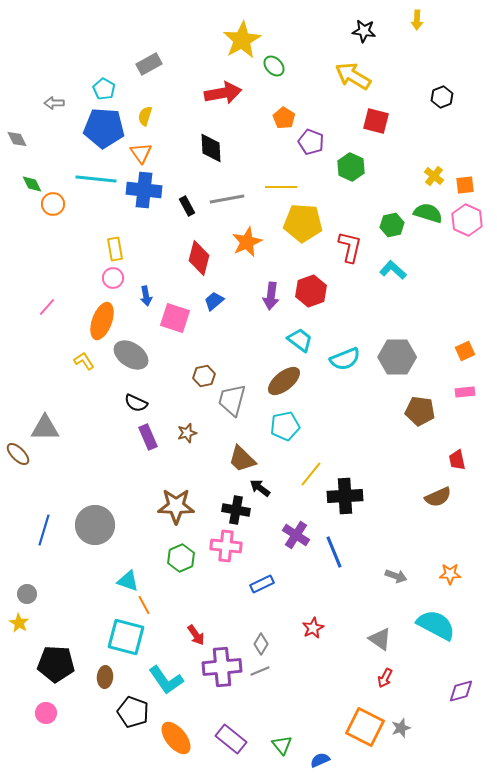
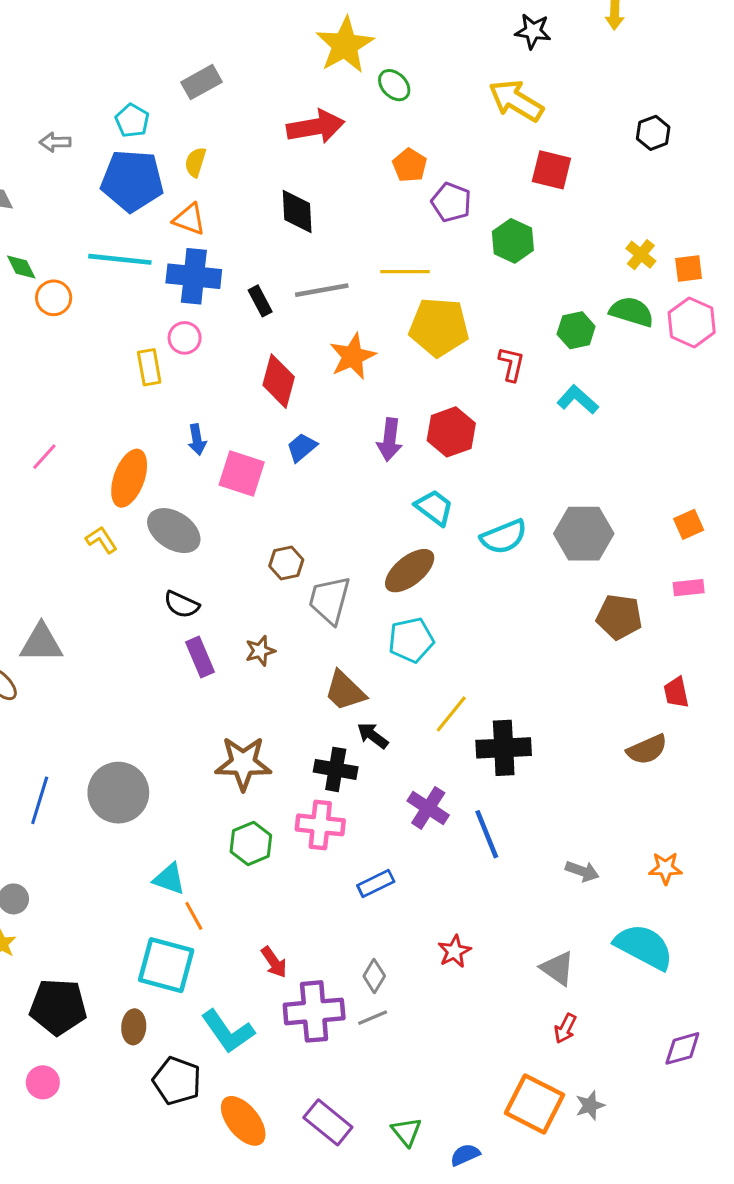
orange triangle: (141, 153) -> (189, 219), turned -35
red L-shape: (350, 247) -> (511, 364), size x0.7
pink circle: (113, 278) -> (185, 338), moved

